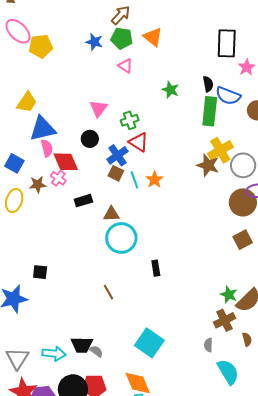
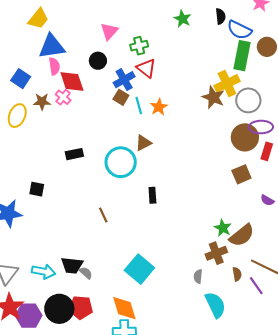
green rectangle: (210, 111) -> (242, 56), moved
black rectangle: (83, 201) -> (74, 154), moved
brown triangle: (111, 214) -> (143, 143), moved, turned -30

